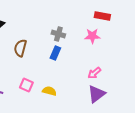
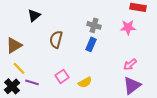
pink square: (26, 85) -> (62, 76), turned 32
yellow semicircle: (49, 91) -> (85, 82), turned 136

